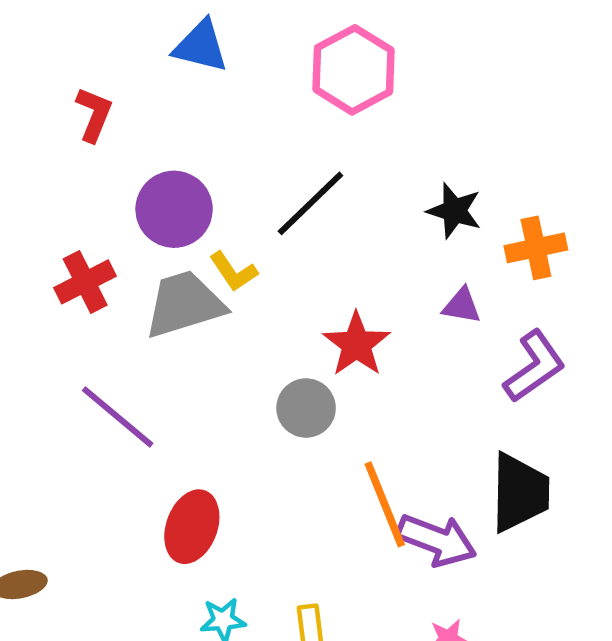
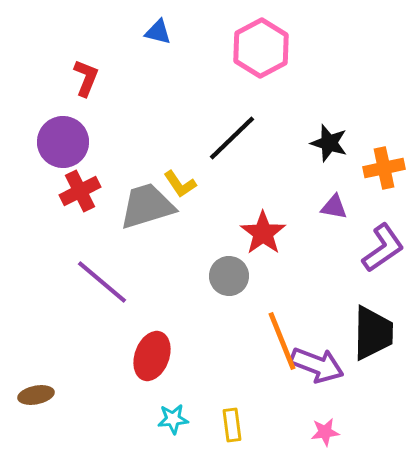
blue triangle: (201, 46) -> (158, 32), size x0.7
purple circle: (174, 209) -> (63, 142), moved

